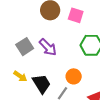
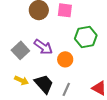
orange circle: (74, 76) -> (65, 59), moved

